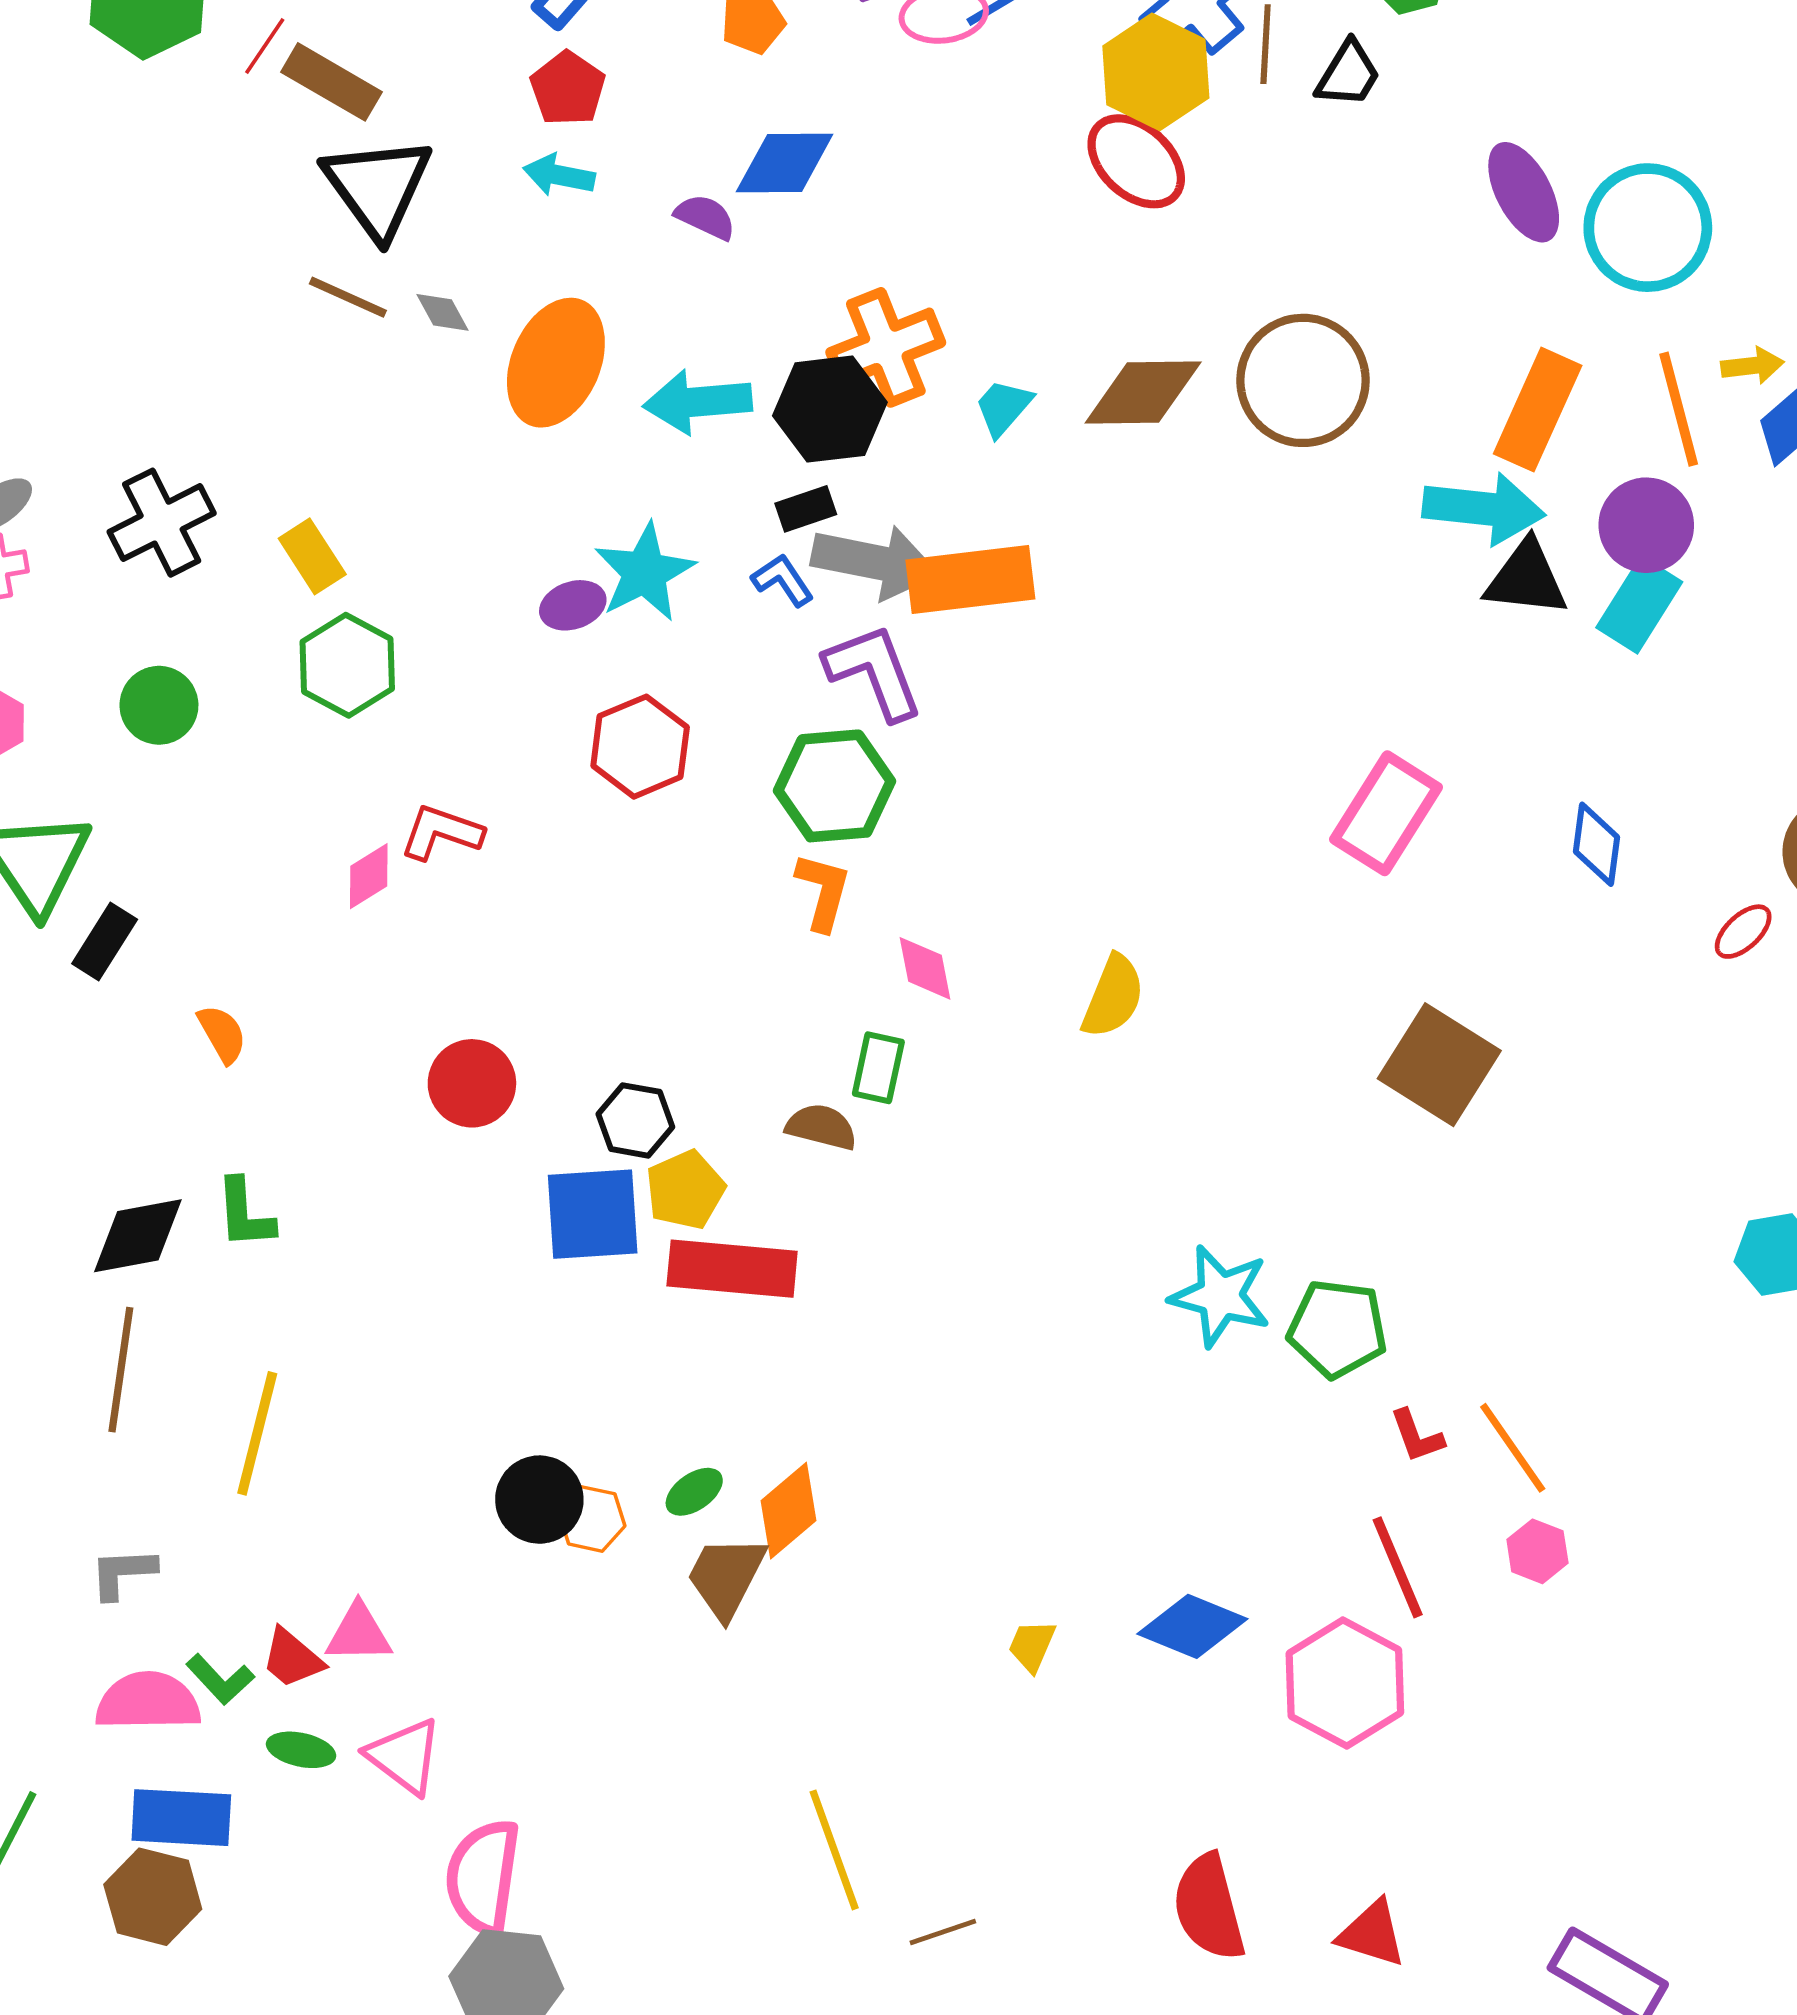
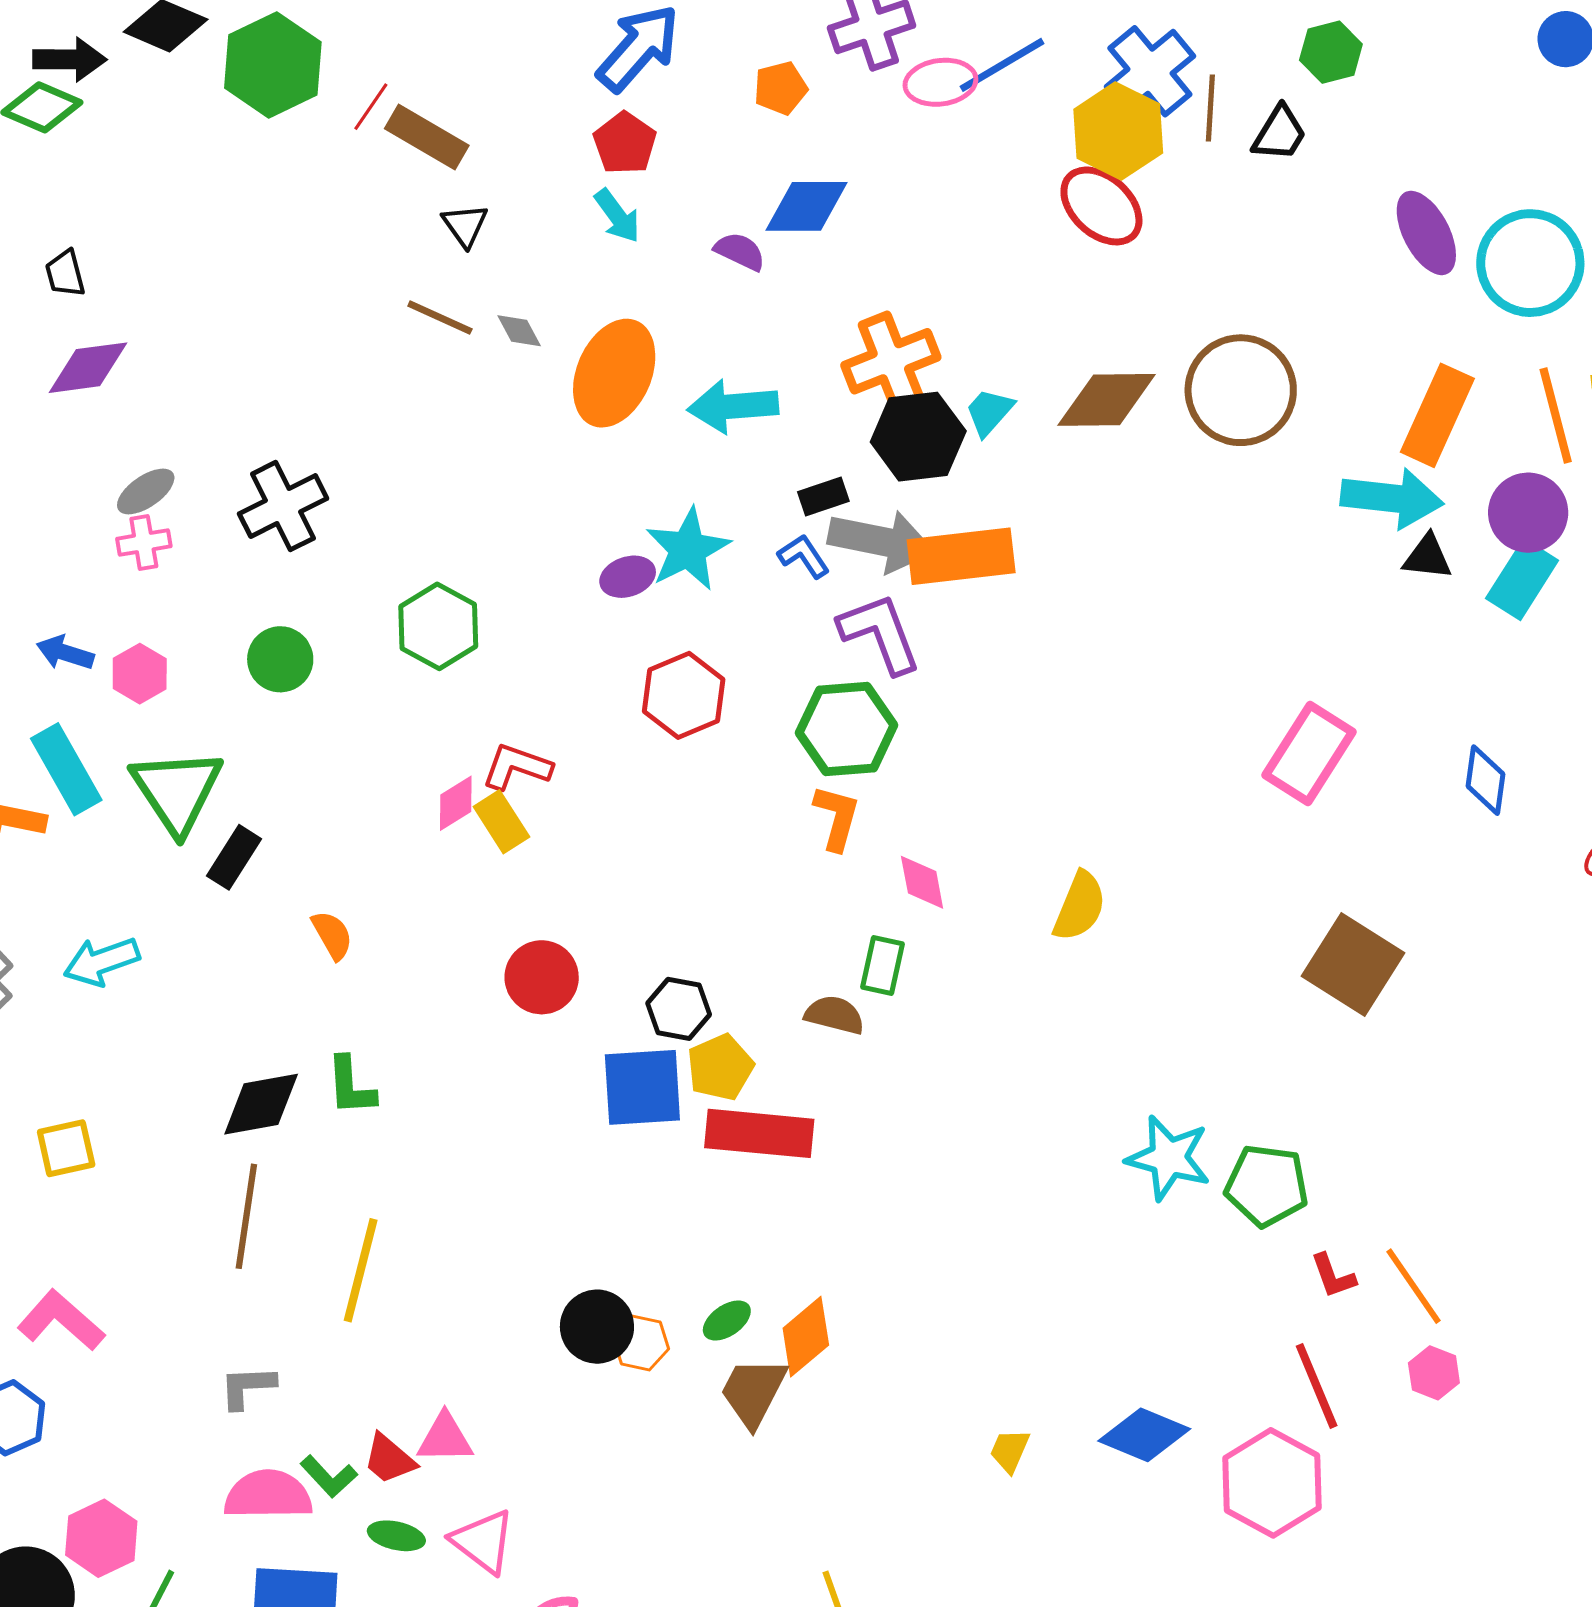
cyan arrow: (559, 175) -> (617, 216), turned -138
black triangle: (378, 187) -> (465, 225), size x0.5
black hexagon: (830, 409) -> (918, 437), moved
yellow rectangle: (312, 556) -> (501, 822), moved
black triangle: (1526, 579) -> (1427, 557), size x0.7

